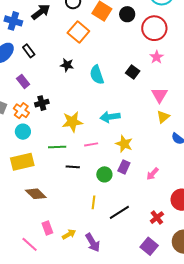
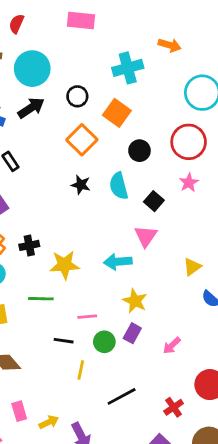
black circle: (127, 14) -> (139, 151), moved
black star: (67, 65) -> (81, 185), moved
cyan semicircle: (97, 75) -> (119, 186), moved
pink triangle: (159, 95) -> (146, 236), moved
black cross: (42, 103) -> (29, 245), moved
pink line: (91, 144) -> (87, 317), moved
black line: (73, 167) -> (64, 341), moved
yellow line: (94, 202) -> (81, 370), moved

